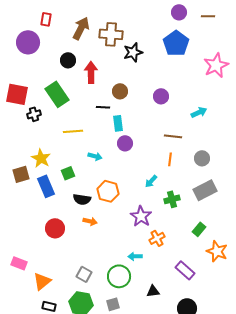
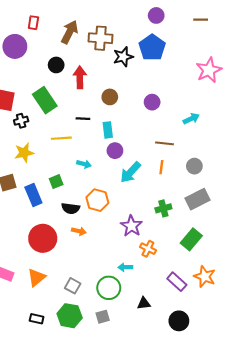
purple circle: (179, 12) -> (156, 15), moved
blue pentagon: (176, 43) -> (152, 47), moved
black line: (103, 107) -> (83, 119), moved
yellow star: (41, 158) -> (24, 153), moved, turned 30
cyan arrow: (151, 181) -> (130, 172), moved, size x1.6
red circle: (55, 228) -> (43, 238), size x1.4
green rectangle: (199, 229) -> (191, 239), size x1.5
orange cross: (157, 238) -> (148, 249), turned -35
orange star: (217, 251) -> (205, 276), moved
orange triangle: (42, 281) -> (37, 278), moved

